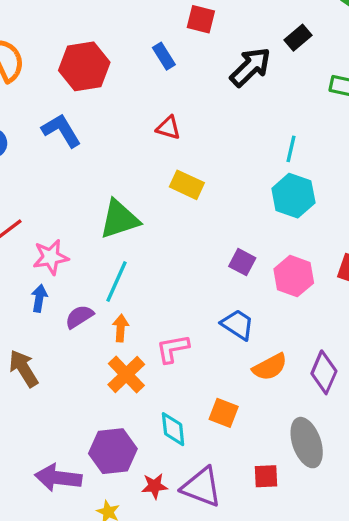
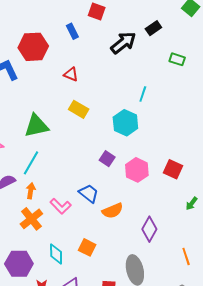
red hexagon: (84, 66) -> (33, 47), moved
cyan hexagon: (293, 196) -> (125, 123), moved
blue trapezoid: (238, 325) -> (89, 193), moved
pink L-shape: (173, 349) -> (61, 206), turned -130
orange semicircle: (270, 367) -> (113, 211), moved

